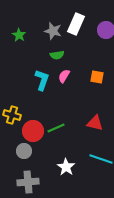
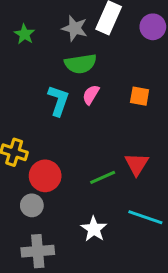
green semicircle: (57, 55) -> (81, 64), size x1.5
red triangle: (95, 123) -> (137, 164), turned 48
green line: (56, 128) -> (103, 177), moved

